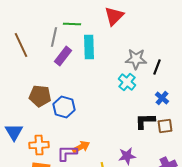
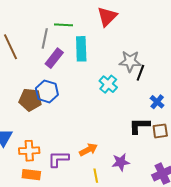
black line: (157, 67) -> (140, 73), moved
cyan cross: (127, 82) -> (108, 84), moved
blue hexagon: (64, 107) -> (47, 91), moved
orange arrow: (81, 147) -> (88, 150), moved

